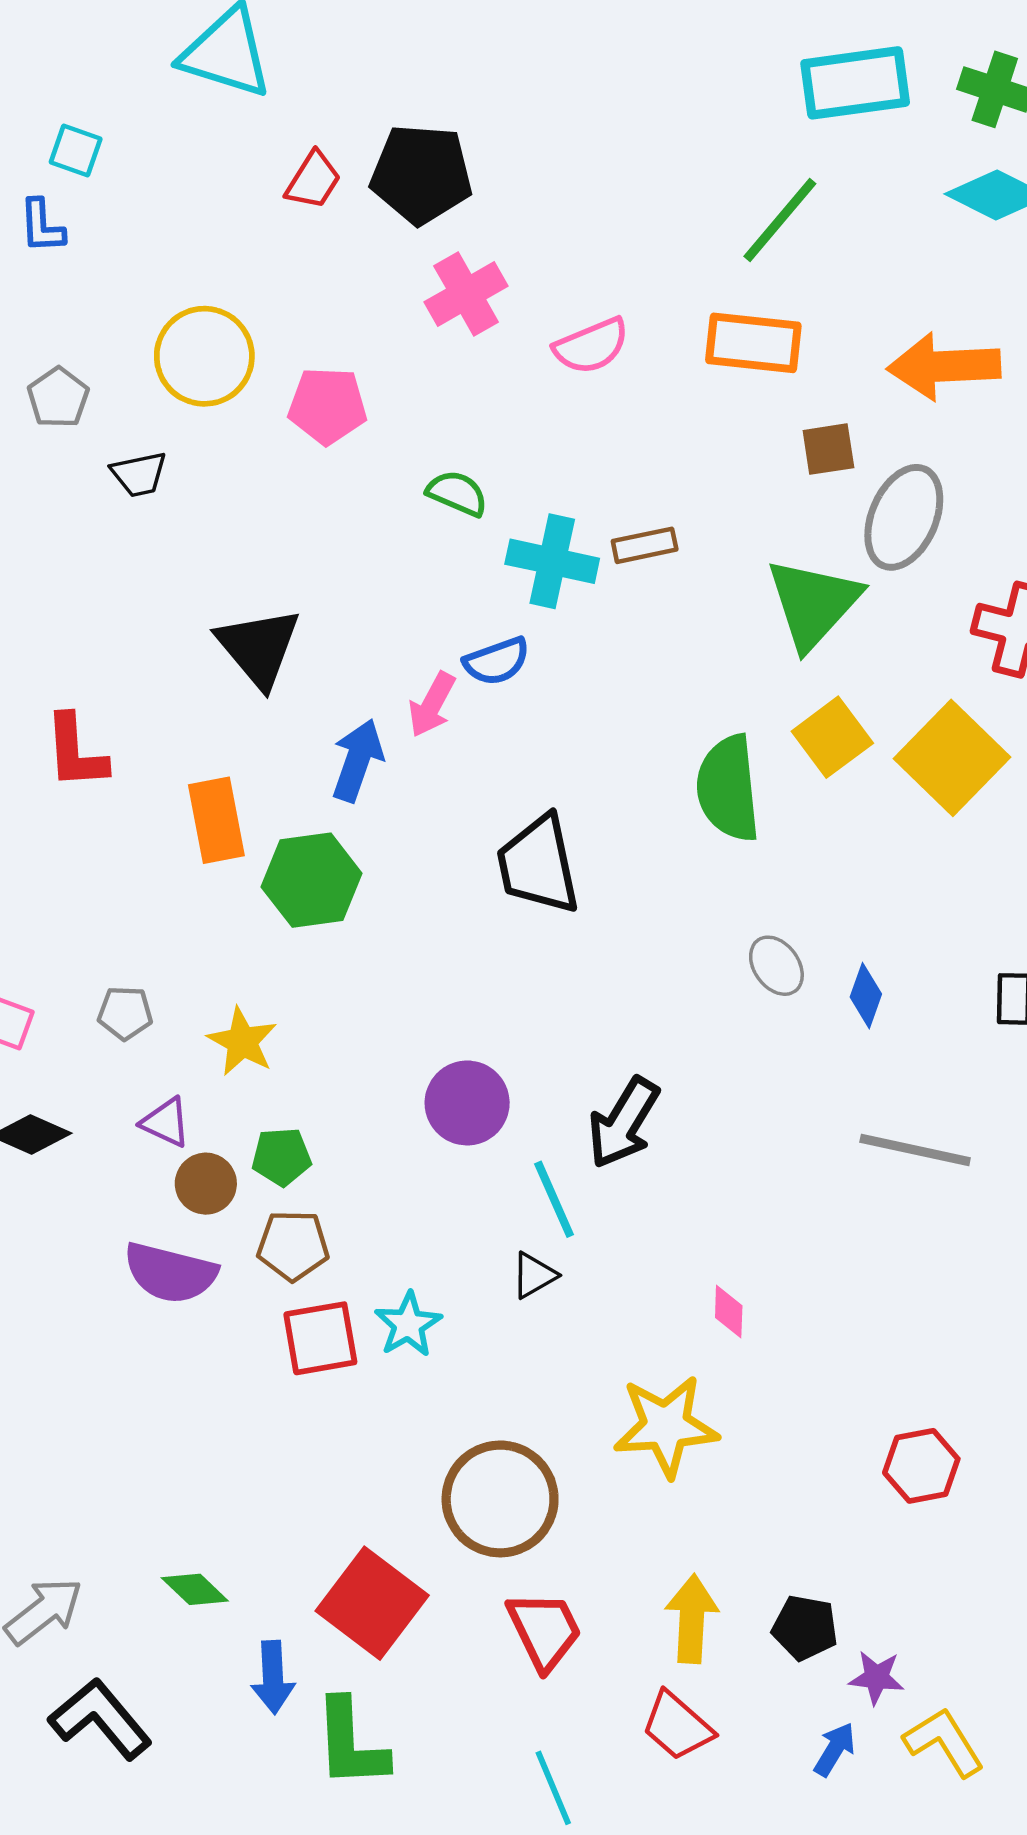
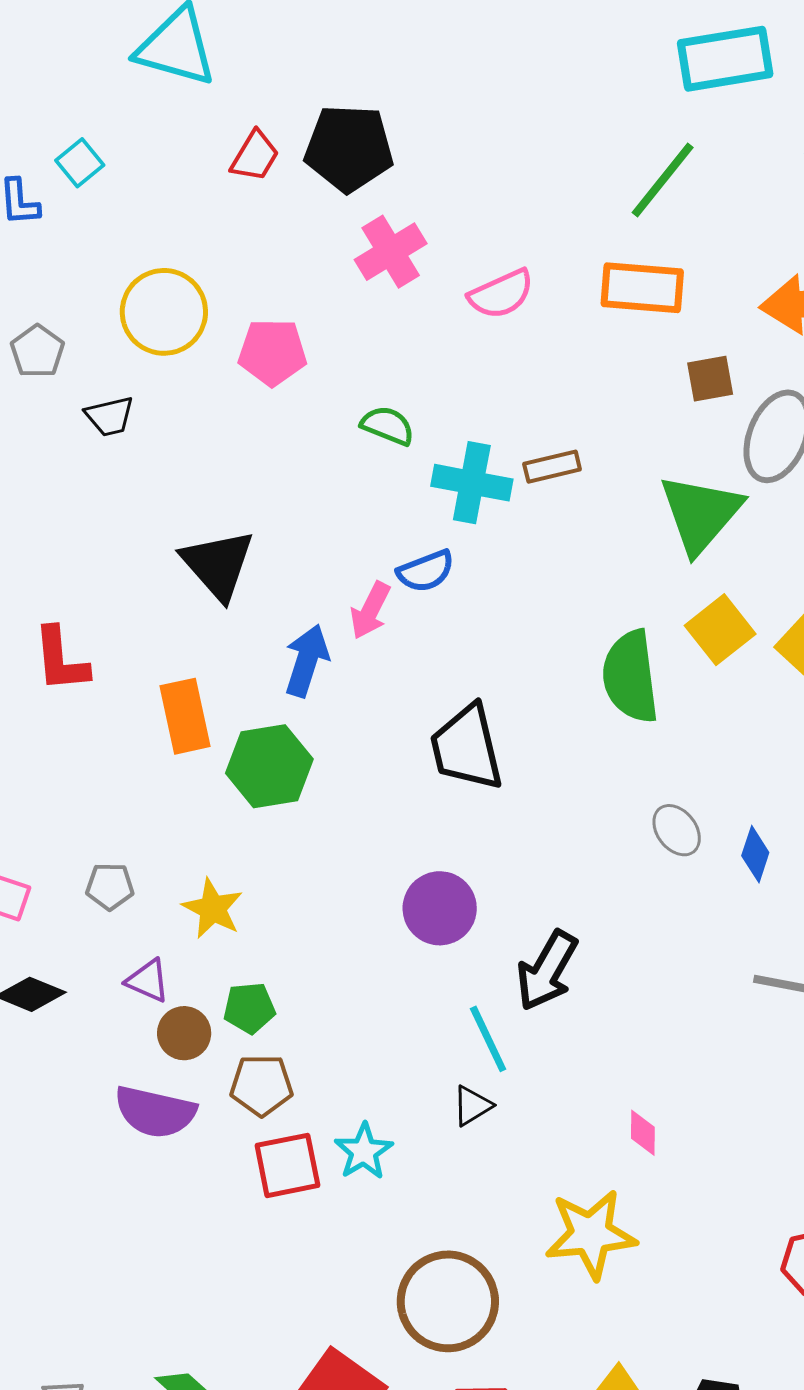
cyan square: (76, 150) -> (80, 163), moved, turned 33
purple circle: (467, 1103) -> (440, 908), moved

